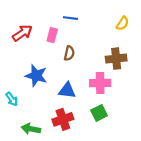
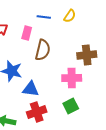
yellow semicircle: (123, 23) -> (70, 16), moved
brown semicircle: (69, 53) -> (43, 50), size x1.5
blue triangle: (67, 91) -> (31, 89), moved

